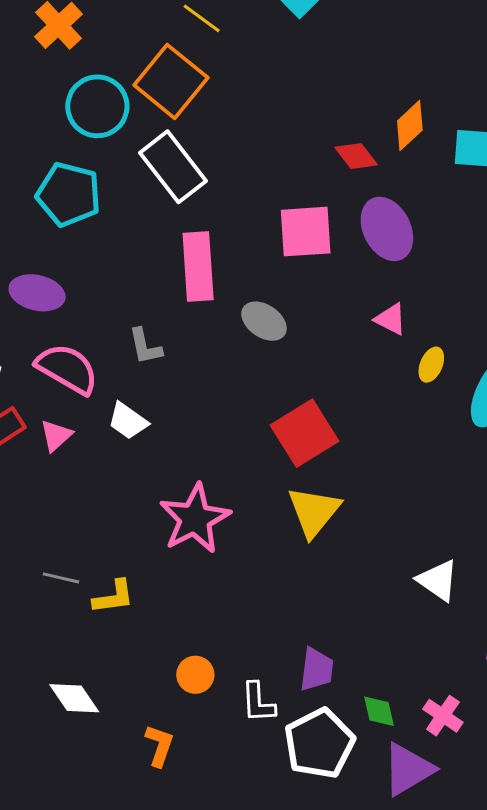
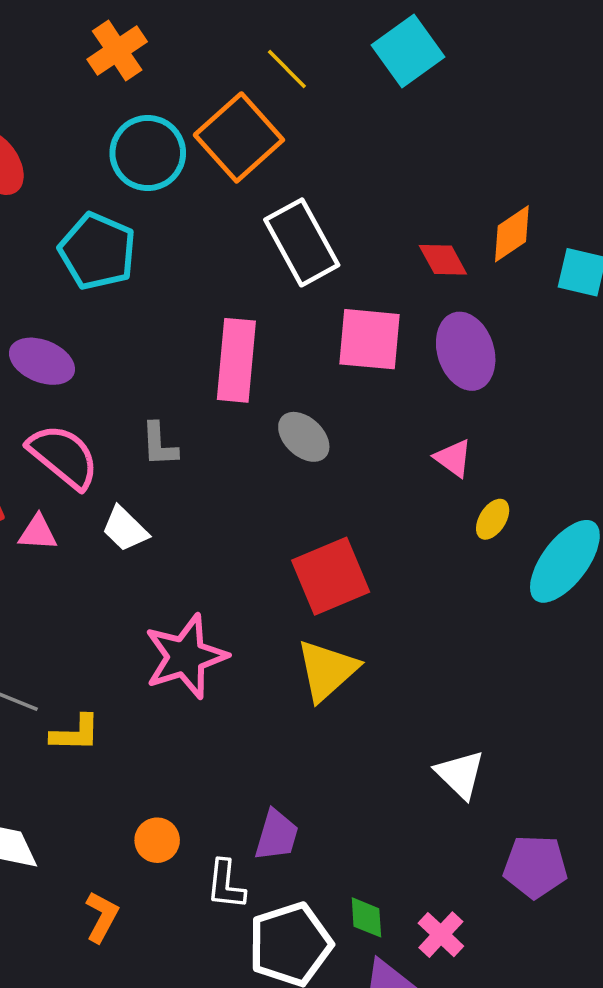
white rectangle: (173, 167) -> (302, 242), moved
pink triangle: (56, 436) -> (38, 533), turned 36
purple trapezoid: (317, 669) -> (277, 835), moved

